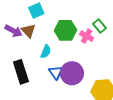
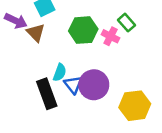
purple arrow: (14, 31) -> (16, 21), moved
cyan semicircle: (46, 52) -> (60, 72), moved
black rectangle: (21, 72) -> (47, 94), moved

